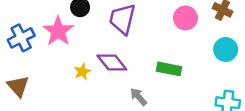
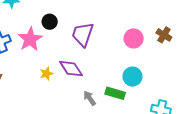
cyan circle: (226, 50) -> (132, 77), moved
green rectangle: (169, 69) -> (115, 93), moved

